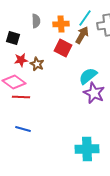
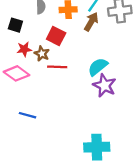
red square: (63, 48) -> (56, 36), moved
red line: (21, 97) -> (57, 67), moved
blue line: (23, 129) -> (27, 115), moved

